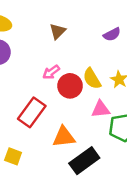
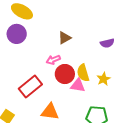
brown triangle: (58, 31) -> (65, 38), moved
pink triangle: (101, 109) -> (78, 85), moved

